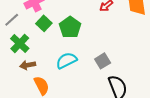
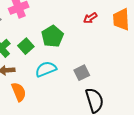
green square: (44, 23) -> (26, 46), moved

